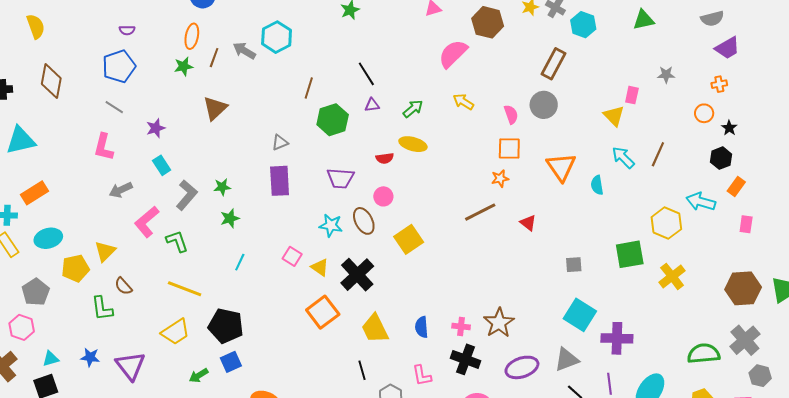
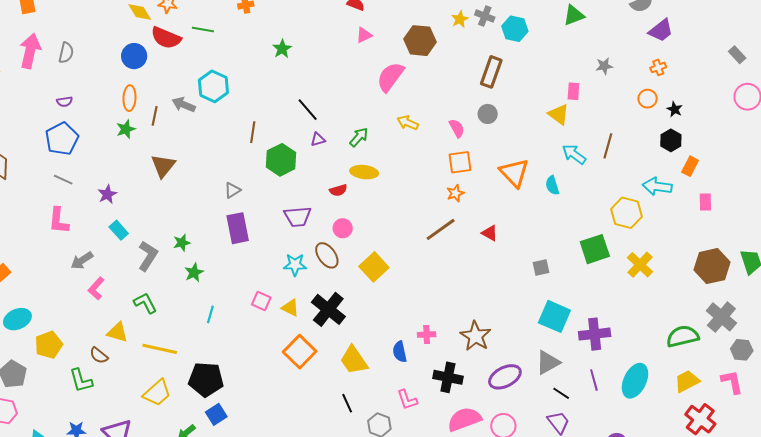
gray circle: (544, 105) -> (488, 114), size x0.7
pink L-shape: (147, 222) -> (96, 288), moved, size x0.7
yellow triangle: (105, 251) -> (118, 332), moved, turned -50
pink cross: (461, 327) -> (427, 335), moved

